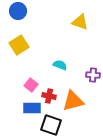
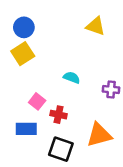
blue circle: (18, 11) -> (24, 27), moved
orange triangle: (73, 101) -> (99, 135), moved
blue rectangle: (32, 108) -> (26, 129), moved

